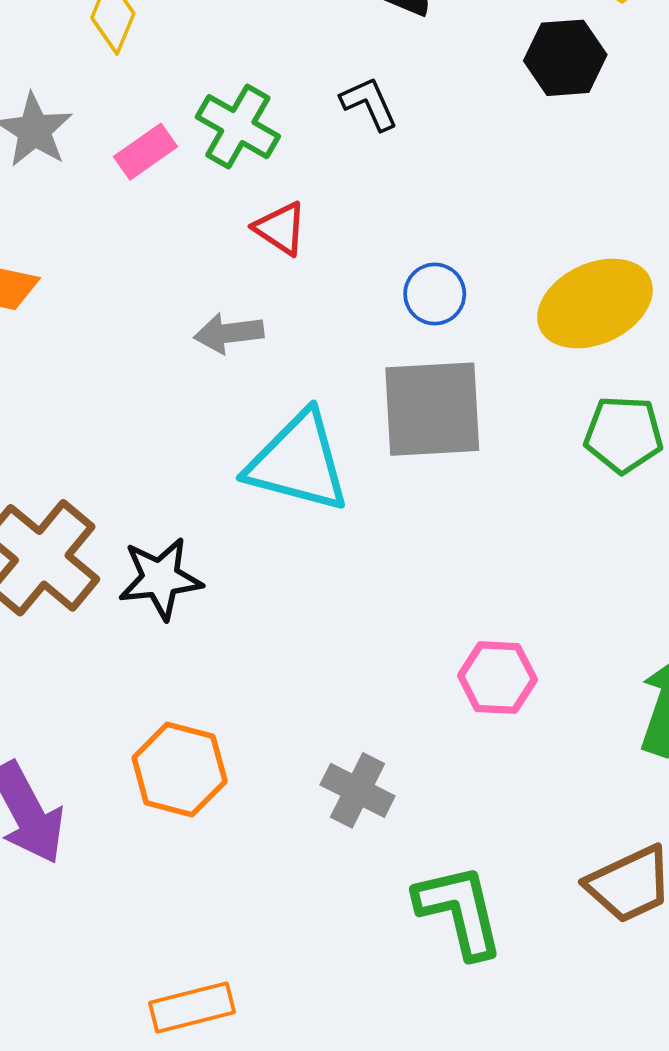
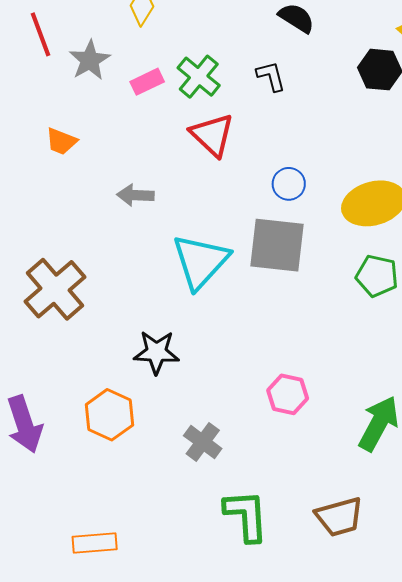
red triangle: (280, 228) -> (212, 135), size x1.5
gray arrow: (229, 333) -> (135, 195), moved
cyan triangle: (298, 462) -> (201, 261), turned 48
black star: (160, 578) -> (156, 352), moved

